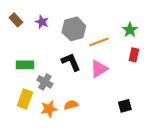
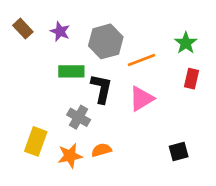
black L-shape: (71, 62) -> (101, 89), turned 35
green rectangle: (25, 65) -> (71, 71), moved
gray cross: (45, 82) -> (79, 117), moved

